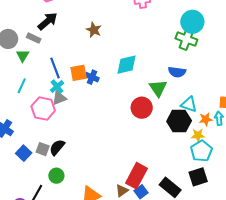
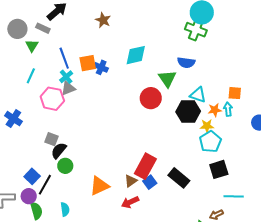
black semicircle: (57, 147) -> (59, 151), moved
blue square: (24, 153) -> (32, 176), moved
black square: (198, 177) -> (219, 169), moved

